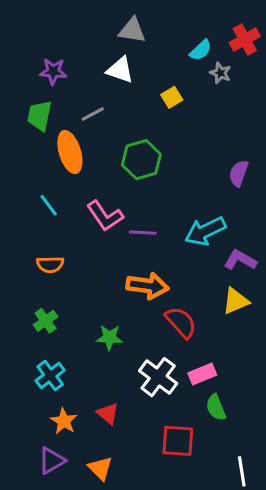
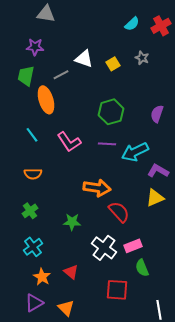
gray triangle: (132, 30) -> (46, 14), moved
cyan semicircle: (201, 50) -> (132, 24), moved
white triangle: (120, 70) -> (84, 59), moved
gray star: (220, 73) -> (142, 58), moved
green hexagon: (141, 160) -> (111, 112), moved
purple line: (143, 233) -> (107, 144), moved

